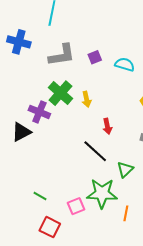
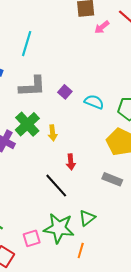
purple square: (95, 57) -> (65, 92), turned -32
green triangle: (125, 169) -> (87, 218), moved

